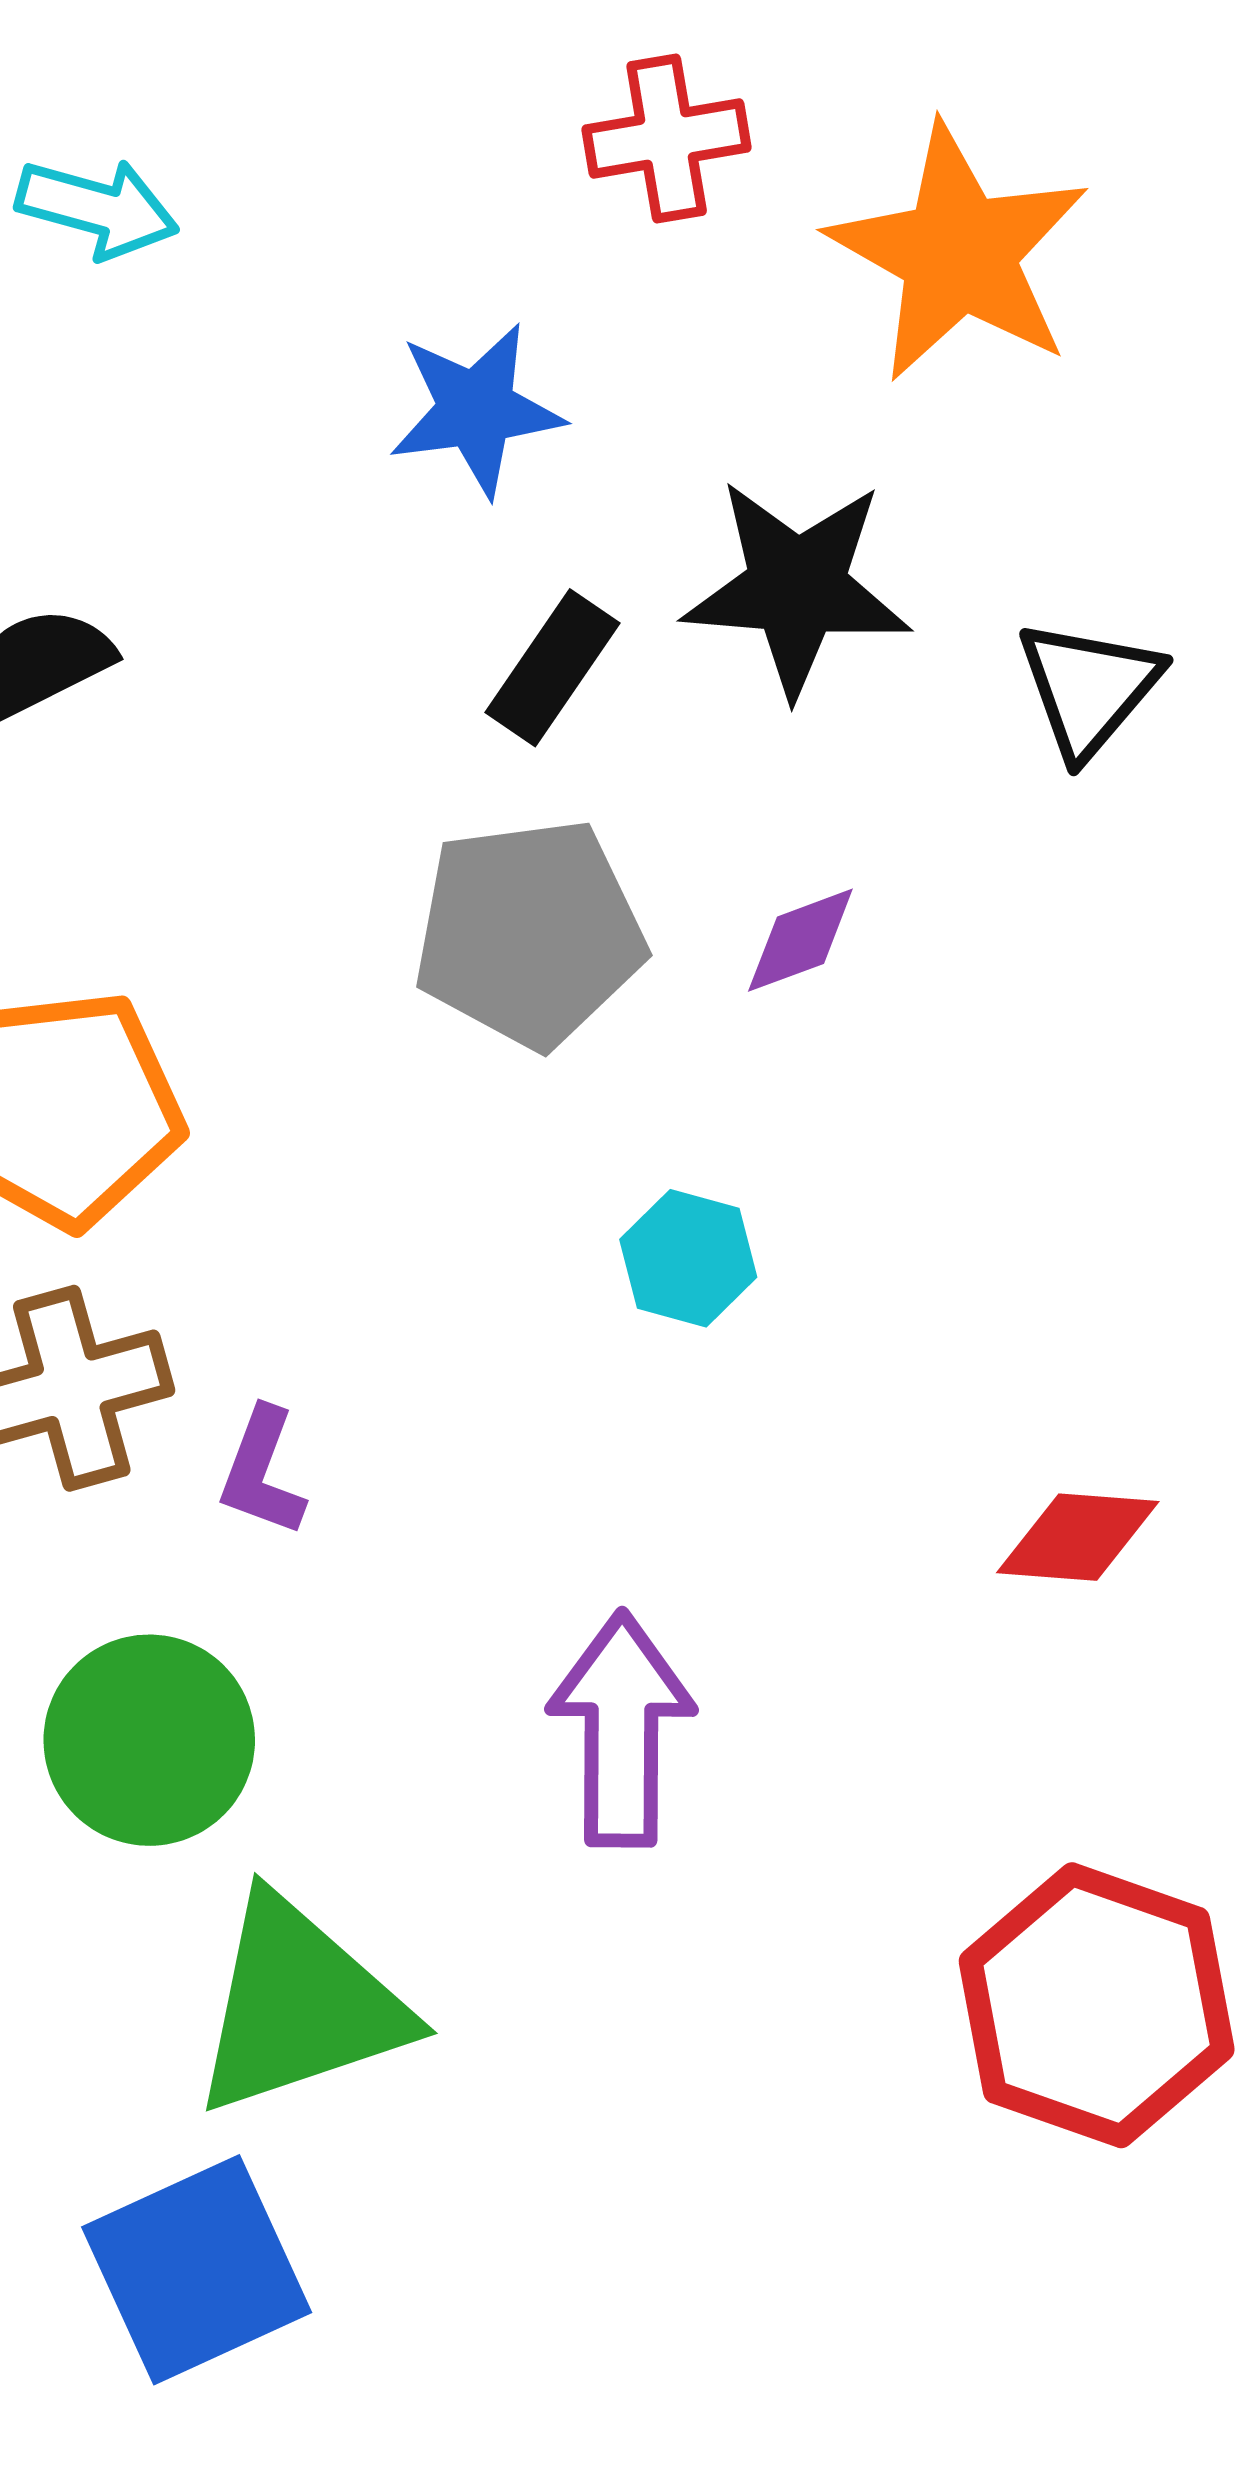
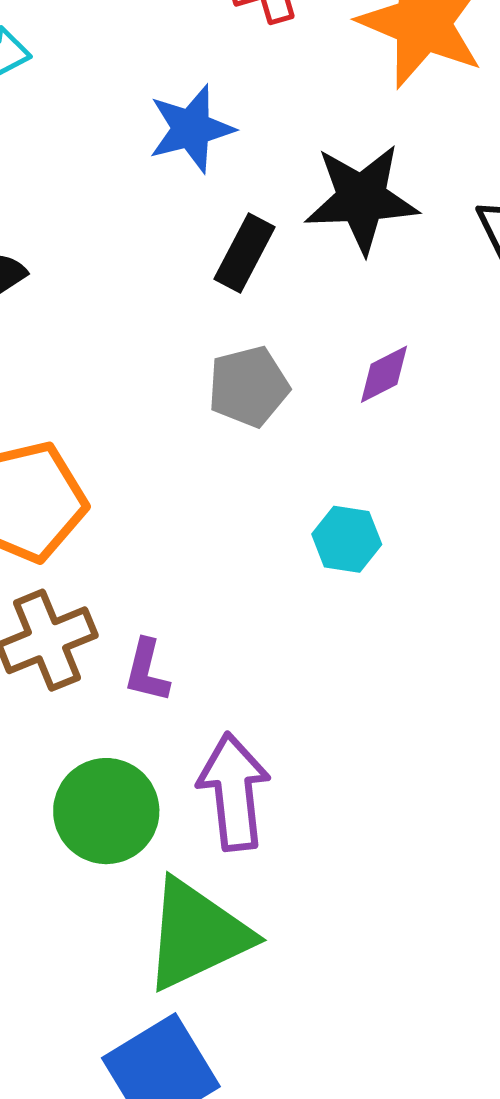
gray pentagon: (529, 933) -> (248, 387), size x0.7
purple arrow: (621, 1729) -> (234, 792), moved

